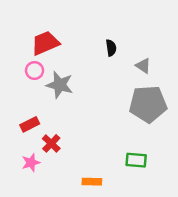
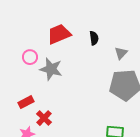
red trapezoid: (45, 43) -> (59, 34), moved
gray triangle: (143, 66) -> (121, 53), turned 40

